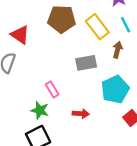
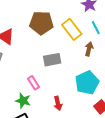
gray rectangle: (86, 63) -> (52, 60), moved
red arrow: (81, 114) -> (58, 103), turned 72

